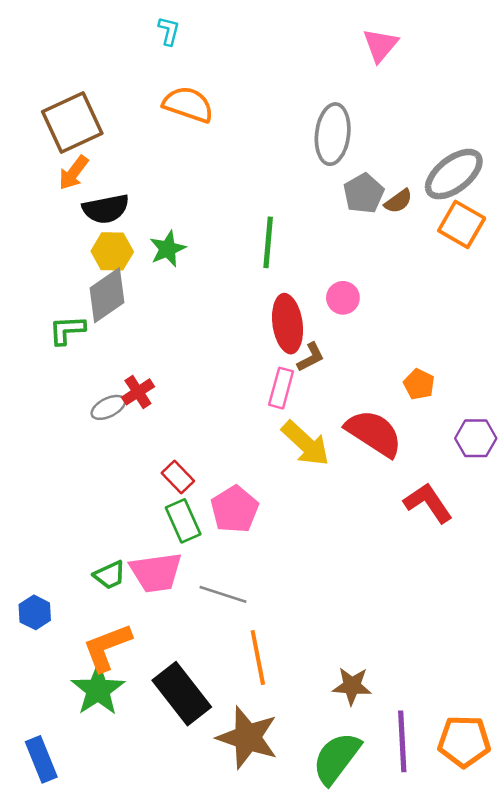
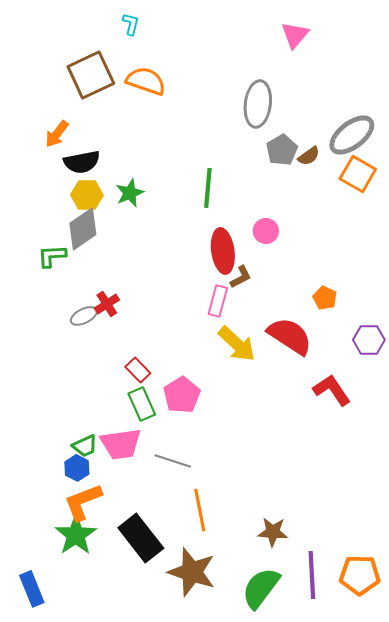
brown square: (72, 122) -> (91, 75), moved
blue hexagon: (35, 612) -> (77, 468), moved

